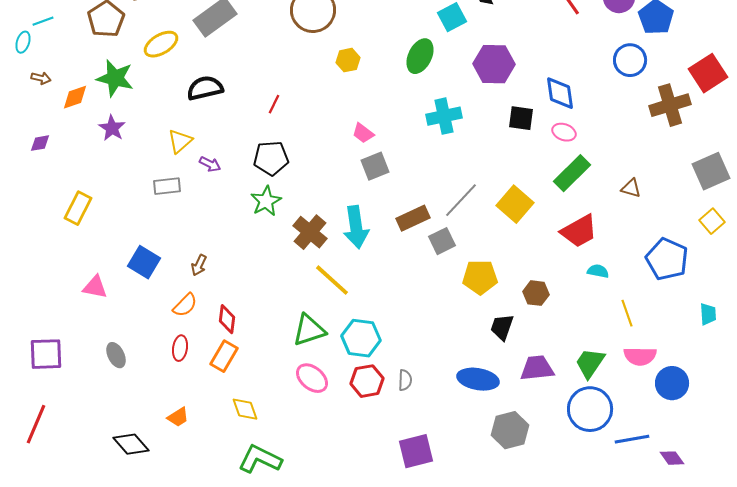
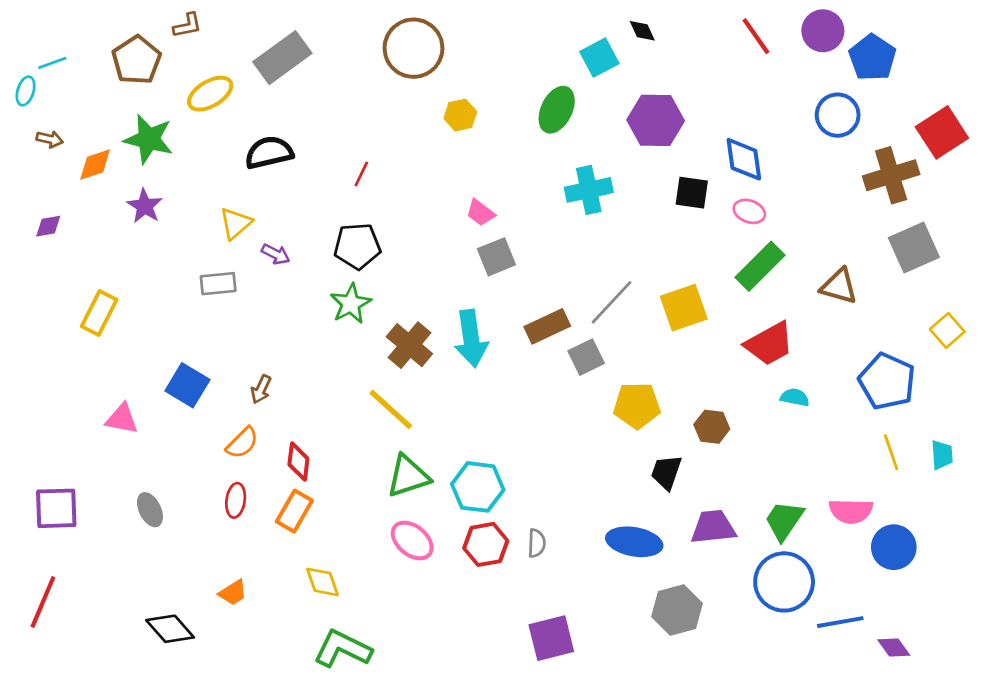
gray square: (711, 171) -> (914, 247), moved
brown triangle: (631, 188) -> (839, 286), size x1.4
yellow square: (515, 204) -> (684, 308), turned 30
yellow line: (332, 280) -> (391, 409), moved
yellow line: (627, 313) -> (891, 452), moved

